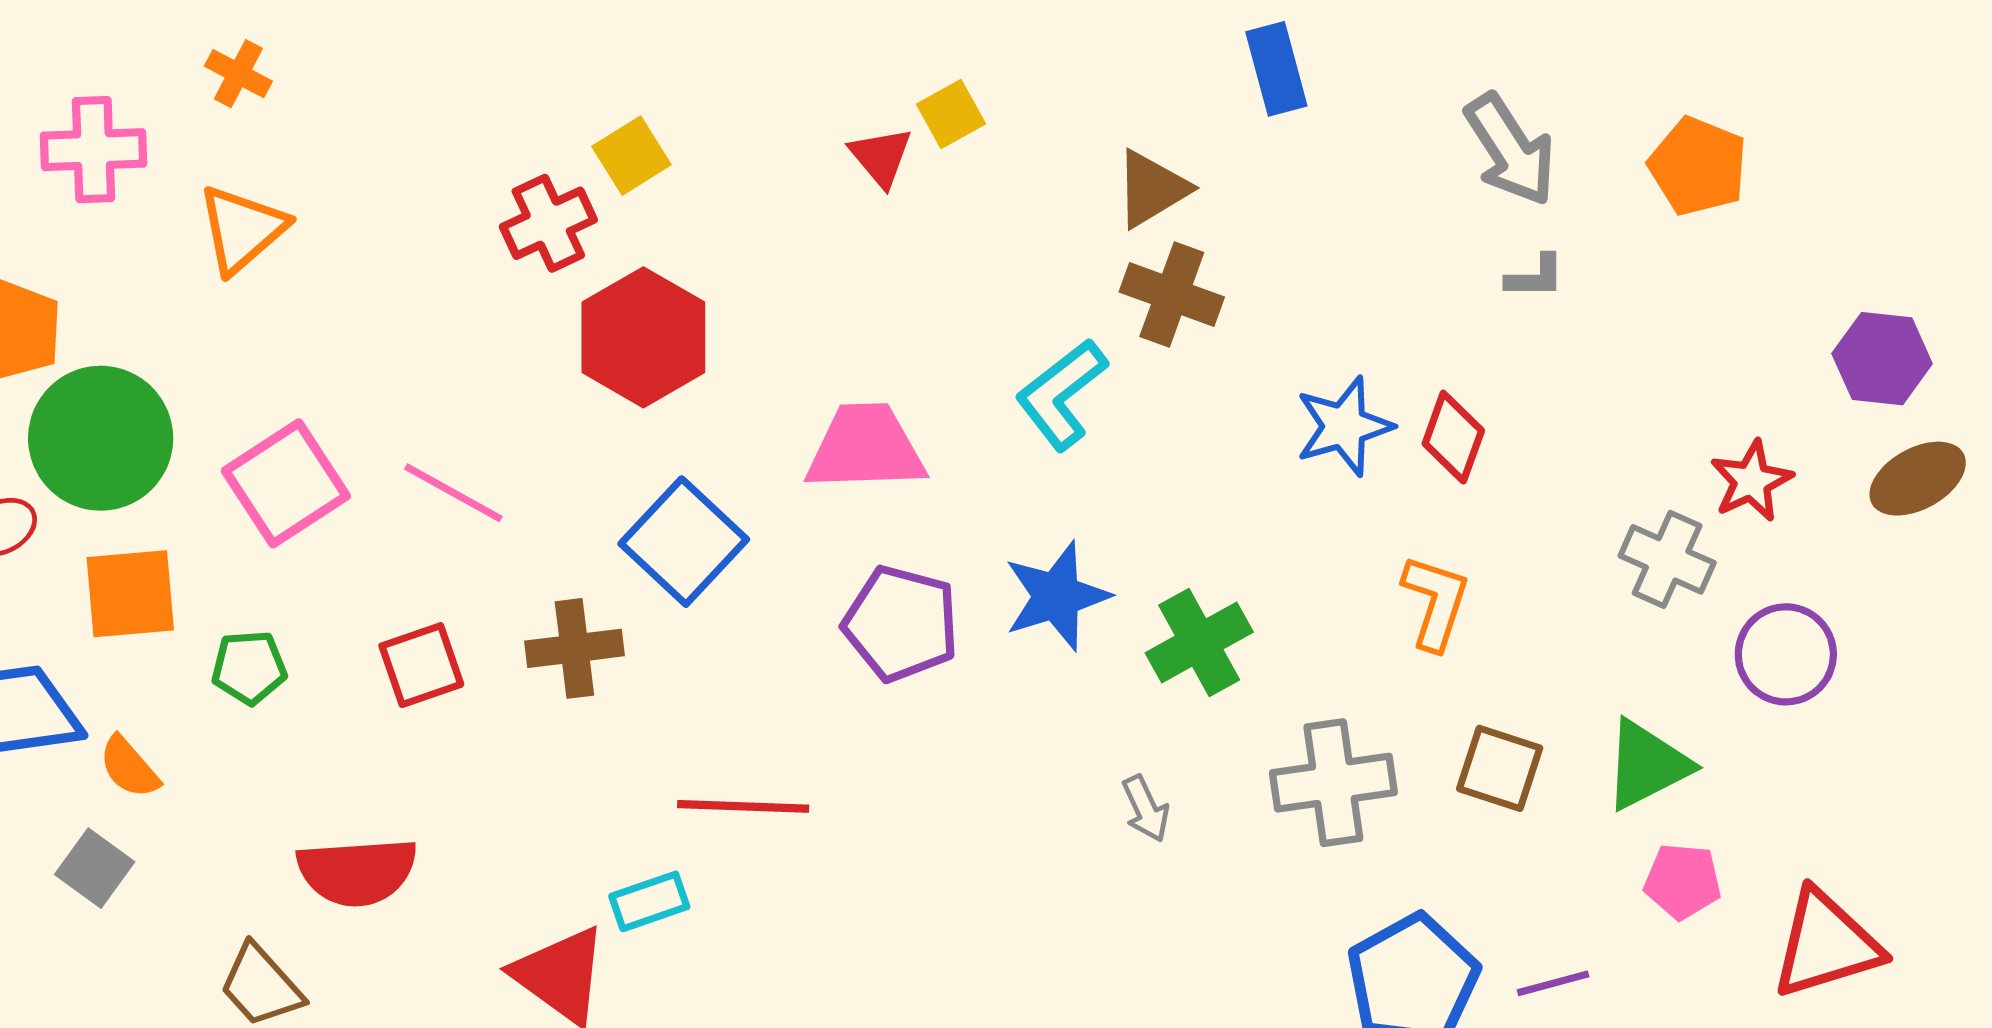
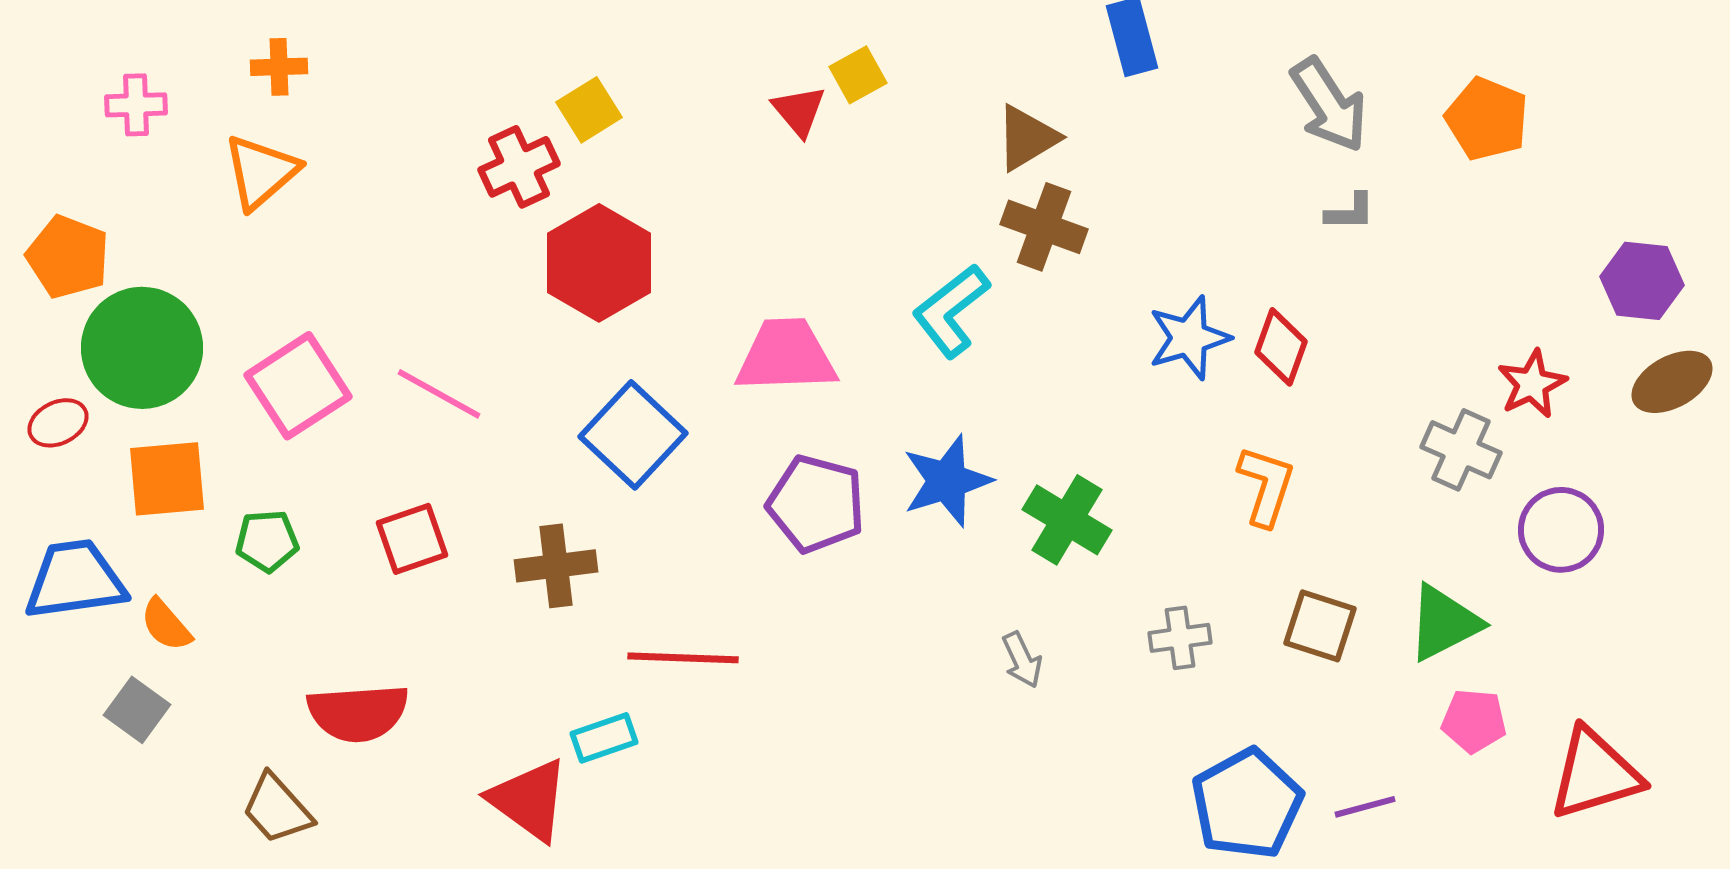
orange cross: (238, 74) -> (279, 67), moved, turned -30
pink cross: (93, 150) -> (136, 105), size x0.7
green cross: (1199, 642) -> (1067, 520), turned -30
brown cross: (574, 648) -> (556, 566), moved
gray cross: (1333, 783) -> (1180, 638), size x0.6

